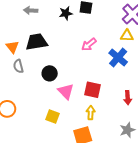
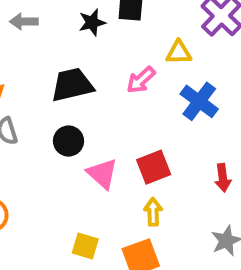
yellow triangle: (127, 36) -> (179, 53), moved
black trapezoid: (37, 42) -> (72, 85), moved
red square: (92, 90) -> (154, 167), turned -30
yellow square: (52, 116) -> (85, 246), moved

